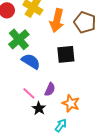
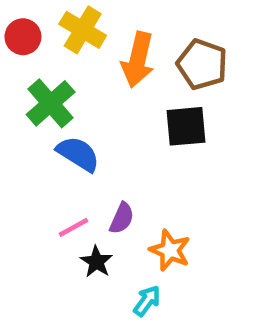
black square: (66, 54) -> (186, 126), moved
pink line: (29, 93) -> (73, 227), turned -72

